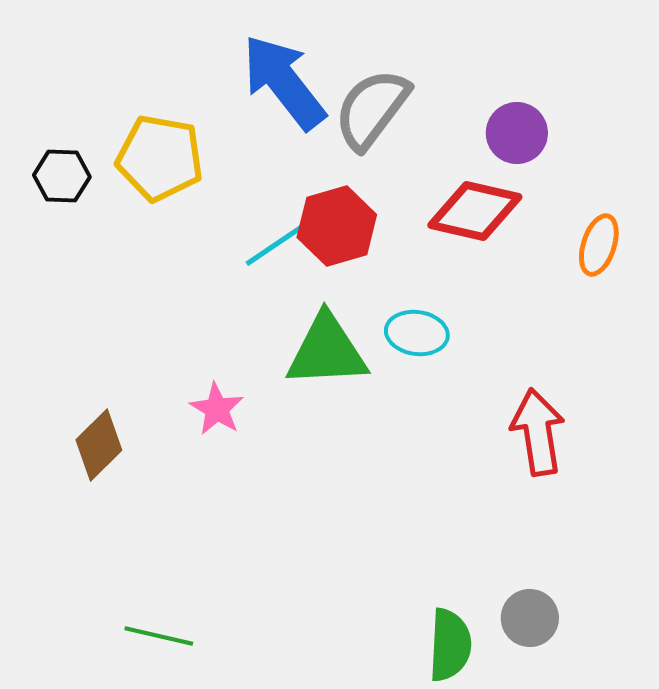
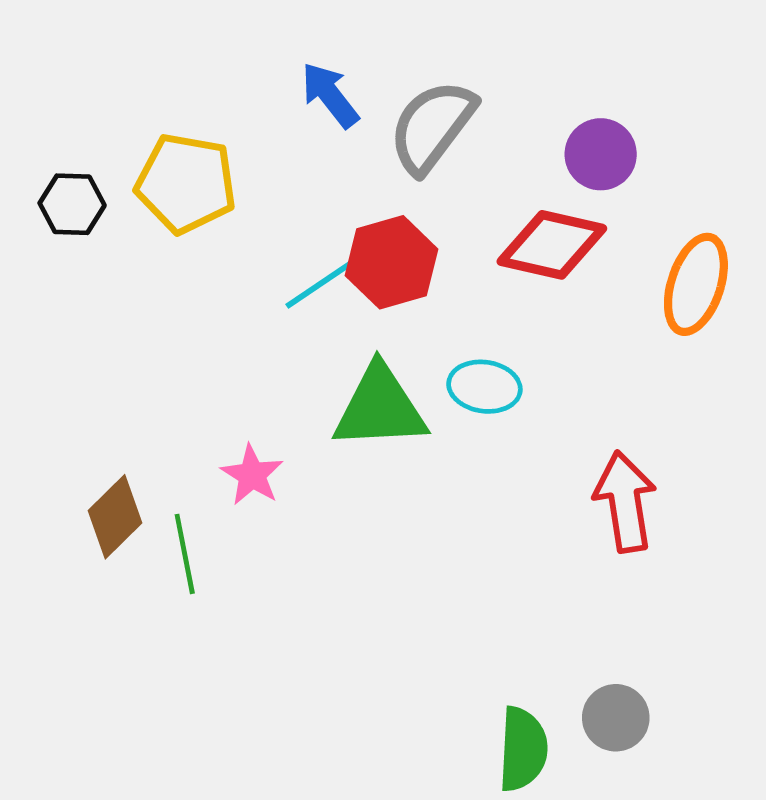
blue arrow: (284, 82) -> (330, 95), size x0.6
orange ellipse: (599, 245) -> (696, 284), size x1.4
green line: (159, 636) -> (185, 554), moved, turned 66

